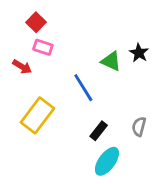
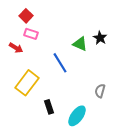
black rectangle: (99, 131) -> (49, 107), moved, turned -56

